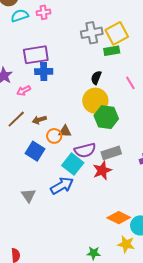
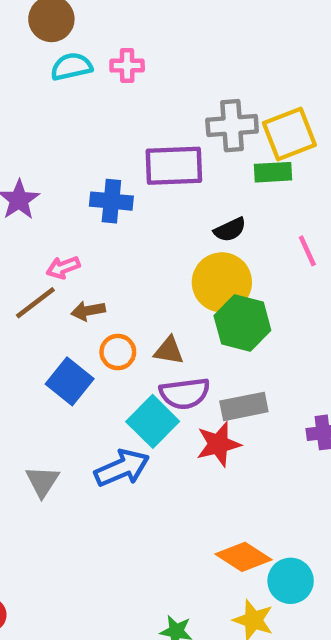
purple rectangle: (36, 55) -> (174, 166), moved
black semicircle: (96, 78) -> (230, 230), turned -144
pink arrow: (24, 91) -> (63, 267), moved
brown triangle: (65, 131) -> (169, 351), moved

